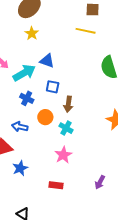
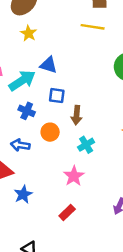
cyan cross: (66, 128) -> (86, 145), moved, turned 32
red rectangle: (56, 185) -> (67, 213), turned -48

